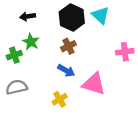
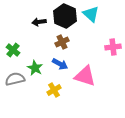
black arrow: (28, 16) -> (39, 22), moved
green star: (31, 42) -> (35, 68), moved
green cross: (14, 55) -> (13, 50), turned -32

